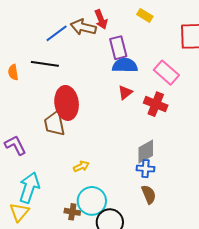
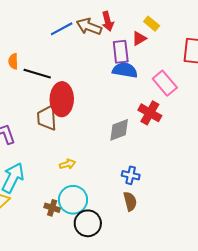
black line: (45, 64) -> (37, 74), moved
red triangle: (125, 92) -> (139, 38), moved
gray diamond: (146, 152) -> (119, 130), moved

